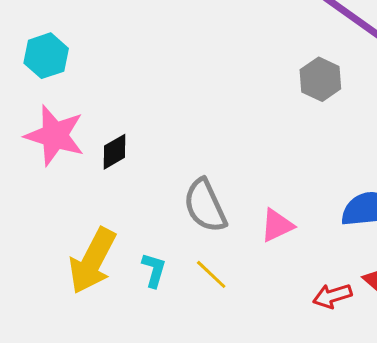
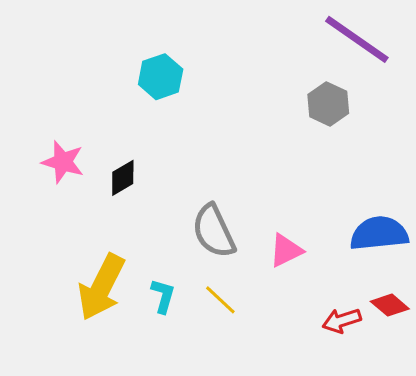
cyan hexagon: (46, 56) -> (161, 77), moved
pink star: (55, 135) -> (63, 162), size x0.7

